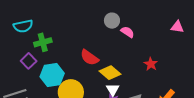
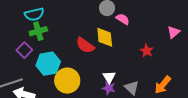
cyan semicircle: (23, 26) -> (34, 14), moved
pink triangle: (177, 27) -> (174, 32), moved, turned -48
yellow diamond: (110, 73) -> (105, 37), moved, turned 45

